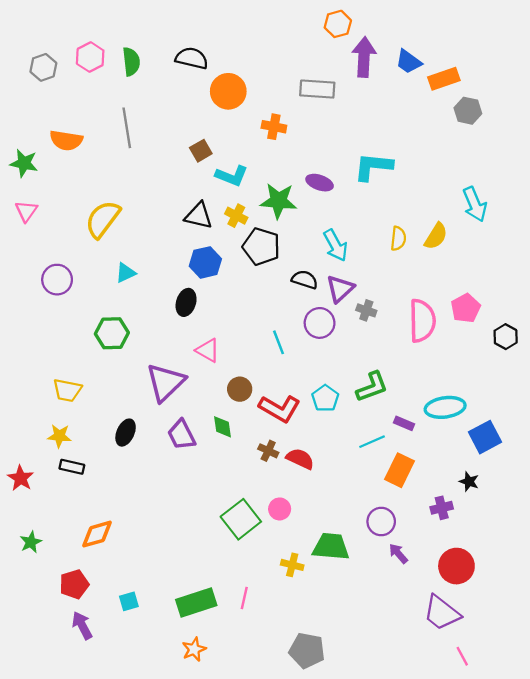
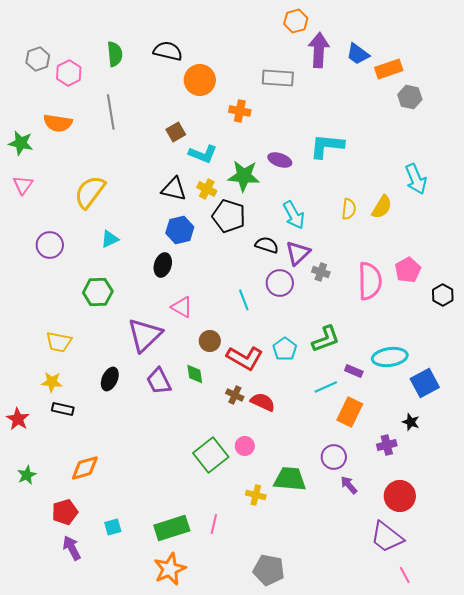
pink hexagon: (90, 57) -> (69, 73), moved
orange star: (194, 649) -> (170, 569), size x1.5

